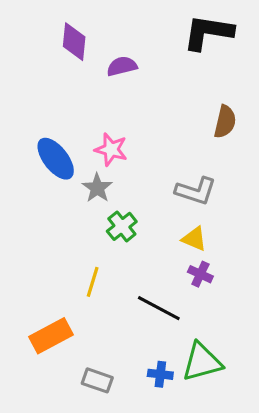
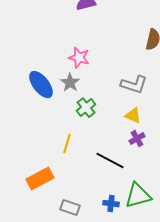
blue ellipse: (56, 159) -> (41, 85), moved
purple cross: (200, 274) -> (137, 139), turned 35

